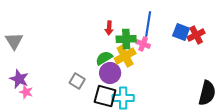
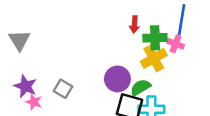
green semicircle: (104, 58) -> (140, 87), moved
purple circle: (110, 73) -> (117, 79), moved
gray square: (77, 81) -> (63, 89), moved

